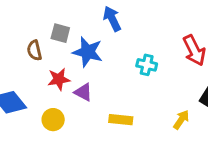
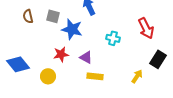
brown semicircle: (34, 50) -> (28, 16), moved
red star: (59, 79) -> (61, 54), moved
purple triangle: (83, 92) -> (86, 57), moved

